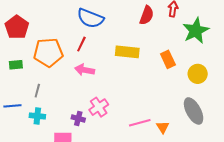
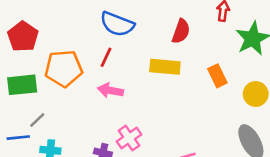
red semicircle: (147, 15) -> (181, 31), moved
green rectangle: (16, 65) -> (22, 85), size x1.6
gray line: (37, 91) -> (37, 120), moved, turned 32

